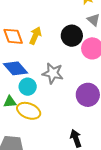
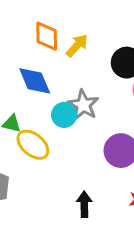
cyan circle: (28, 87) -> (64, 115), moved

